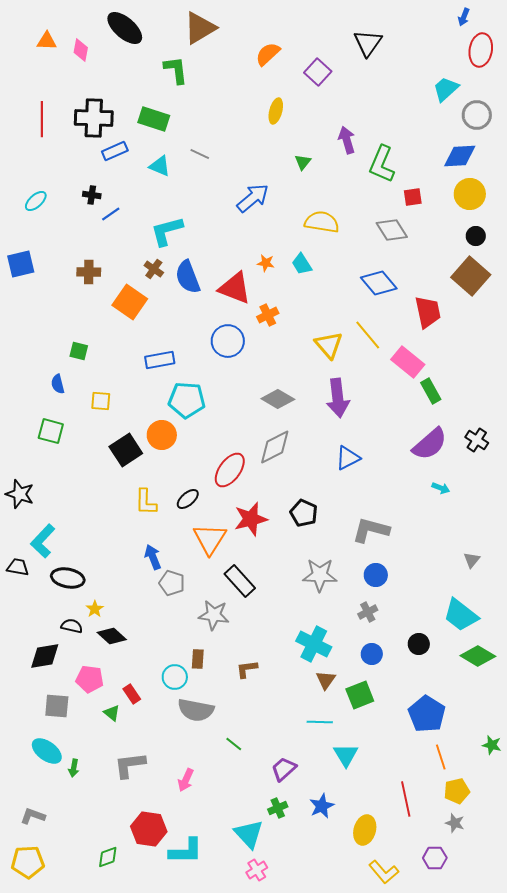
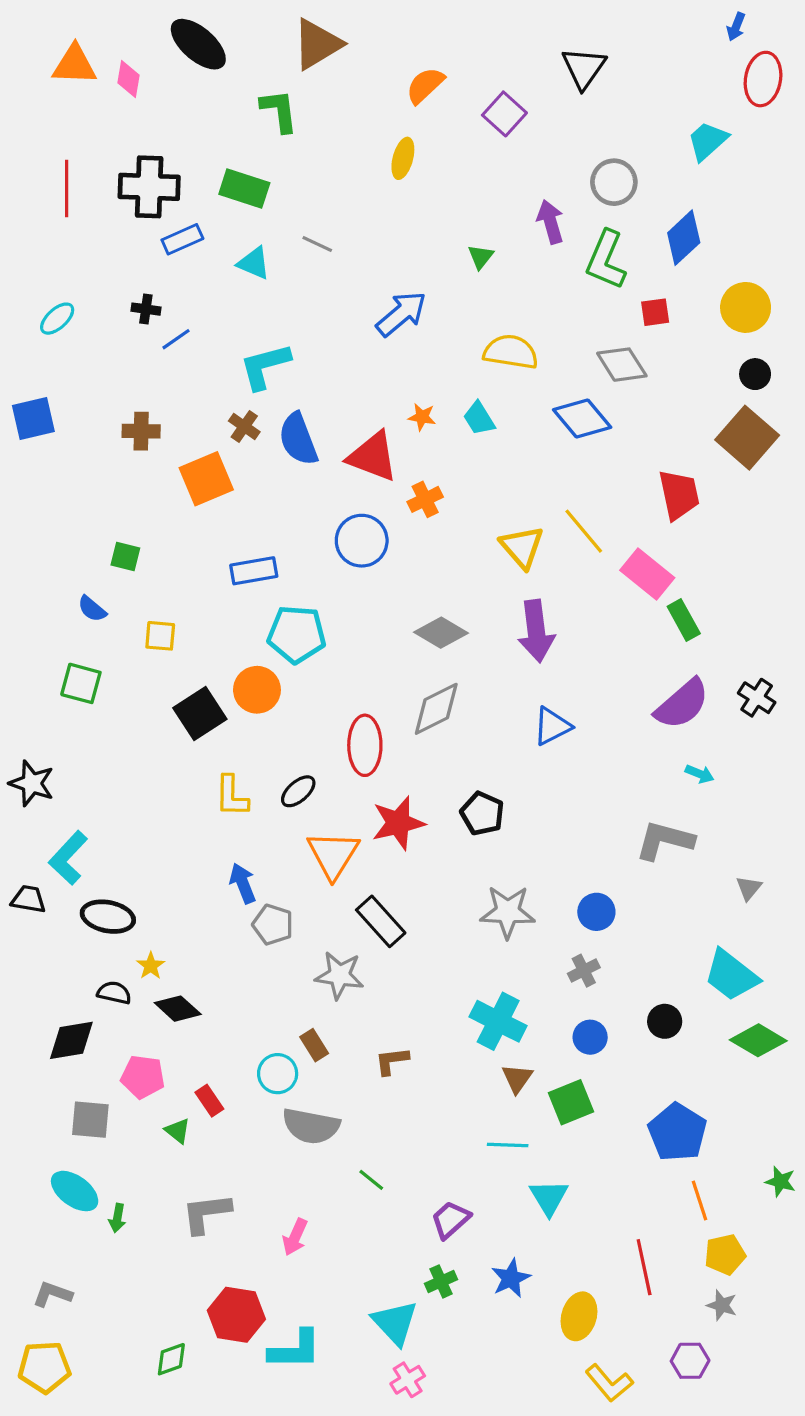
orange triangle: (47, 41) -> (75, 65), size x1.4
yellow ellipse: (276, 111) -> (403, 158), moved
gray circle: (477, 115) -> (614, 182), moved
blue diamond: (460, 156) -> (684, 238), moved, turned -40
blue diamond: (379, 283) -> (582, 419), moved
orange square: (130, 302) -> (206, 479), turned 32
blue semicircle: (58, 384) -> (92, 609), turned -36
red ellipse: (230, 470) -> (365, 745), turned -36
gray L-shape: (371, 530) -> (665, 840), moved
brown rectangle: (198, 659) -> (314, 1045), turned -36

